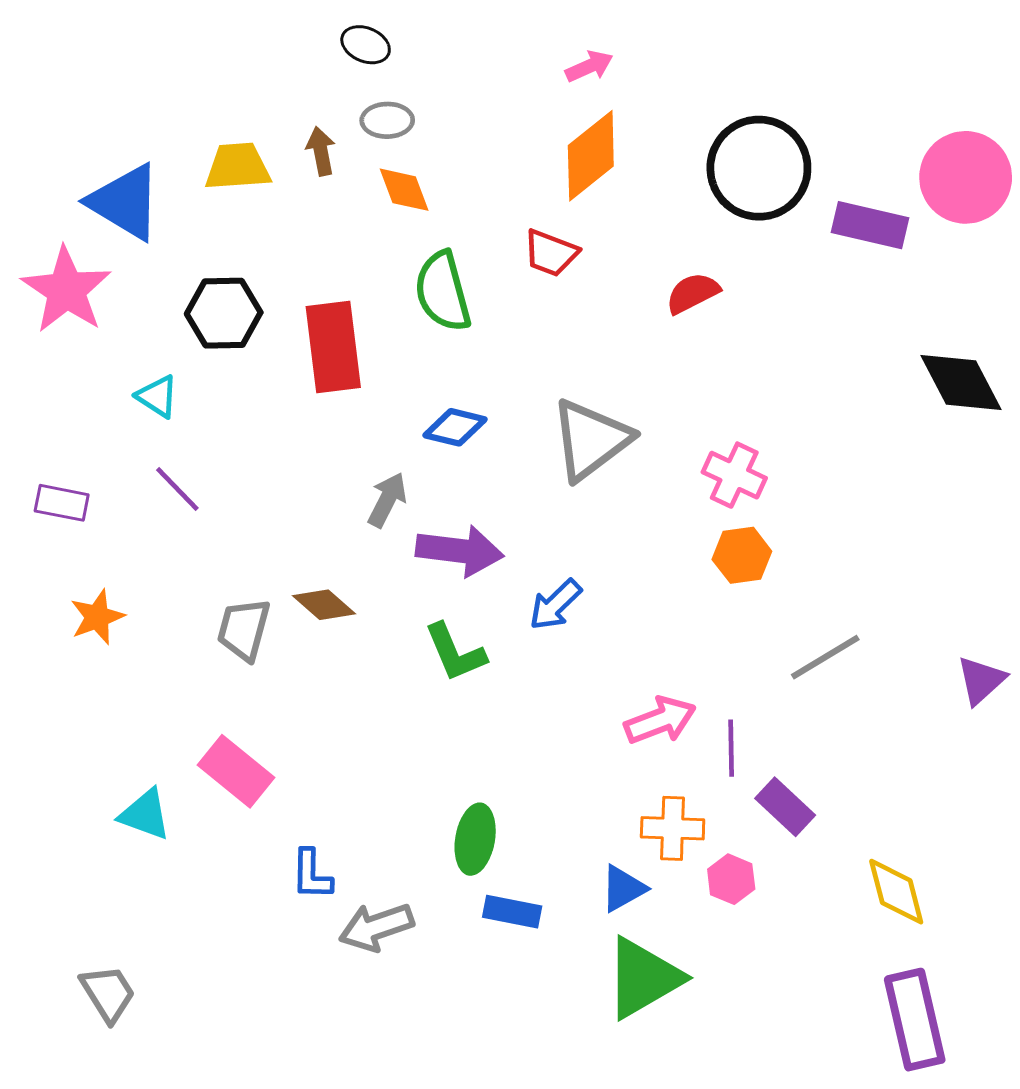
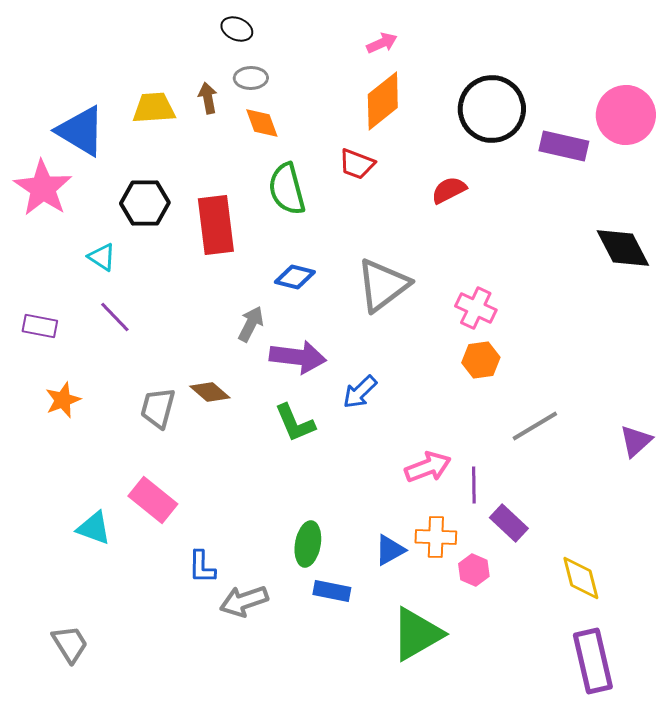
blue triangle: (623, 888) -> (390, 550), moved

